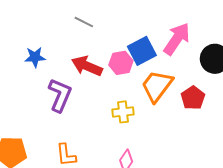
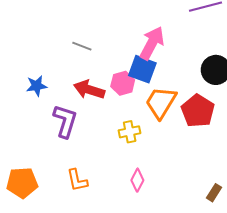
pink arrow: (177, 39) -> (152, 43), moved
blue square: (142, 51) -> (142, 69), turned -36
red pentagon: (193, 98) -> (198, 111), size x1.4

